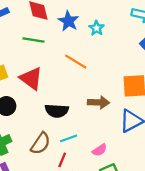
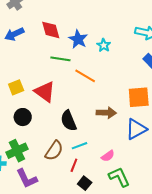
green line: (33, 40) -> (60, 59), moved
black semicircle: (57, 111) -> (69, 121), turned 65

